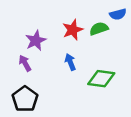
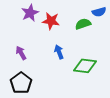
red star: (73, 30) -> (51, 21), moved, turned 30
purple star: (36, 41) -> (30, 13), moved

